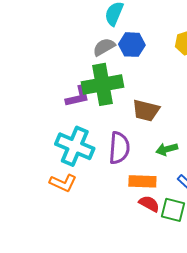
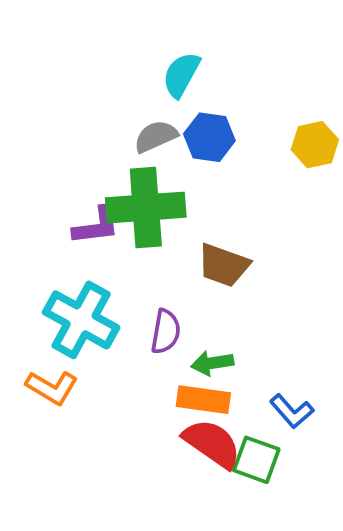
purple semicircle: (119, 148) -> (166, 332), size x0.7
green arrow: (167, 149) -> (212, 363), moved
red semicircle: (149, 204) -> (212, 444), size x1.5

